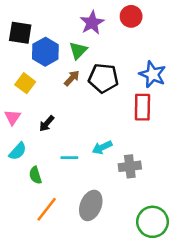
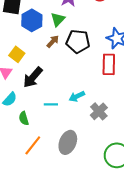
yellow square: (25, 83) -> (17, 54), moved
black arrow: (47, 124) -> (33, 77), size x1.6
gray cross: (130, 166) -> (99, 111), turned -36

